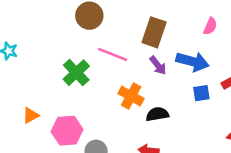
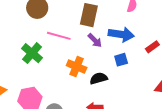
blue square: (201, 93) -> (121, 60), moved

